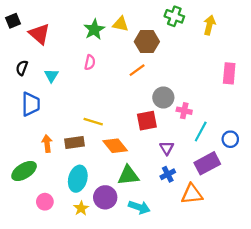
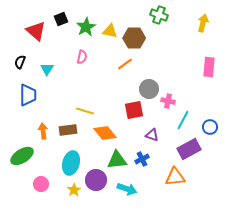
black square: (13, 21) -> (61, 19), moved
yellow triangle: (121, 24) -> (110, 31), moved
yellow arrow: (209, 25) -> (203, 23), moved
purple triangle: (167, 148) -> (152, 135), turned -40
blue cross: (168, 174) -> (142, 159), moved

